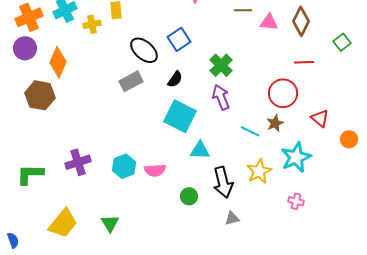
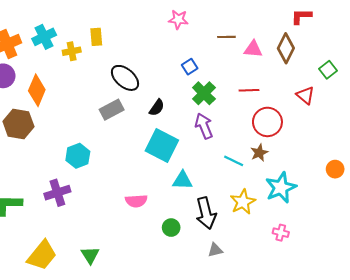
blue square: (179, 39) -> (190, 67), moved, size x0.7
red line: (304, 62) -> (249, 90), moved
red triangle: (320, 118) -> (305, 95), moved
cyan hexagon: (124, 166) -> (78, 156), moved

